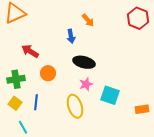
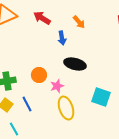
red arrow: (30, 51) -> (42, 18), moved
pink star: (86, 84) -> (57, 86), moved
blue line: (36, 102) -> (27, 104), turned -35

